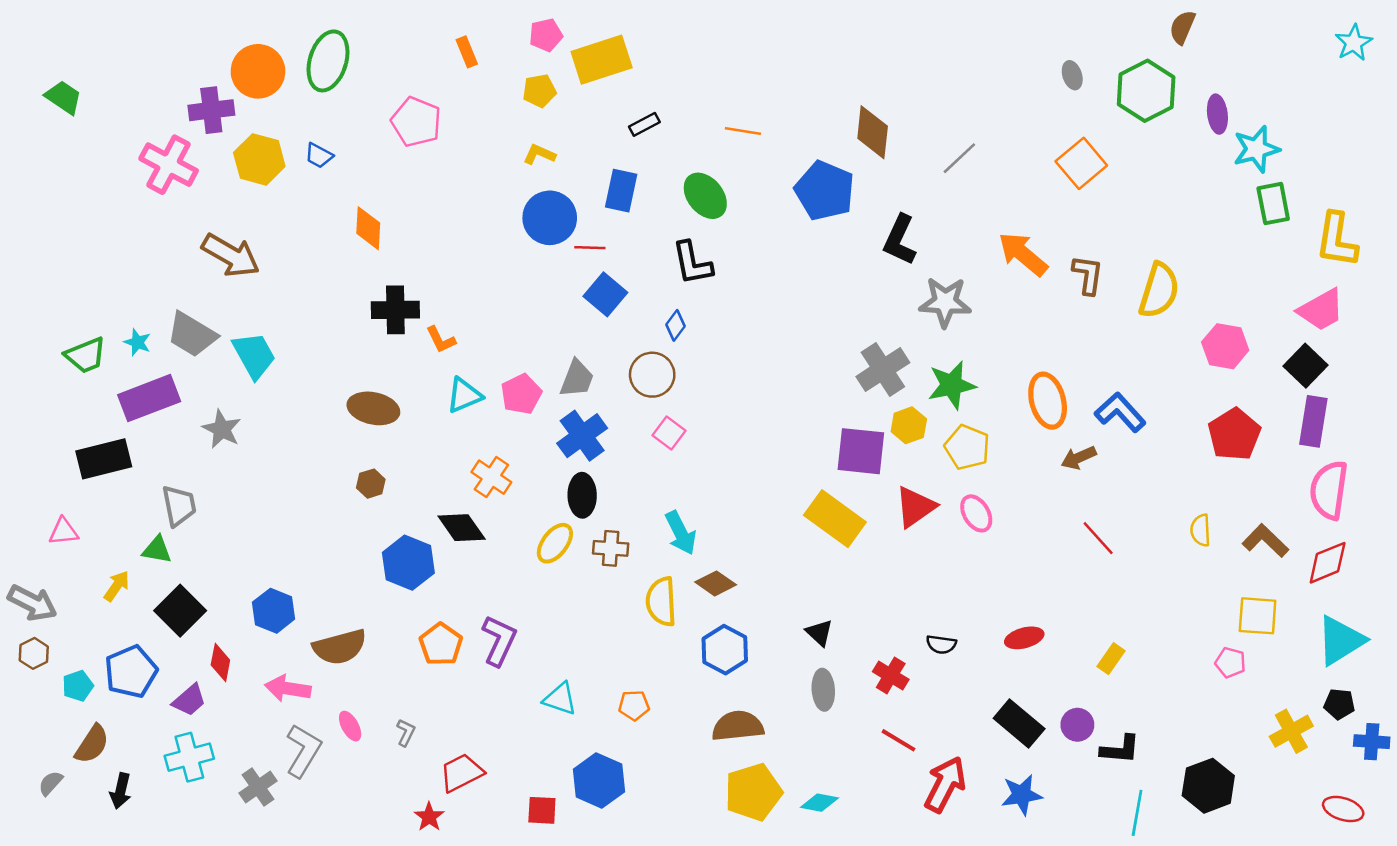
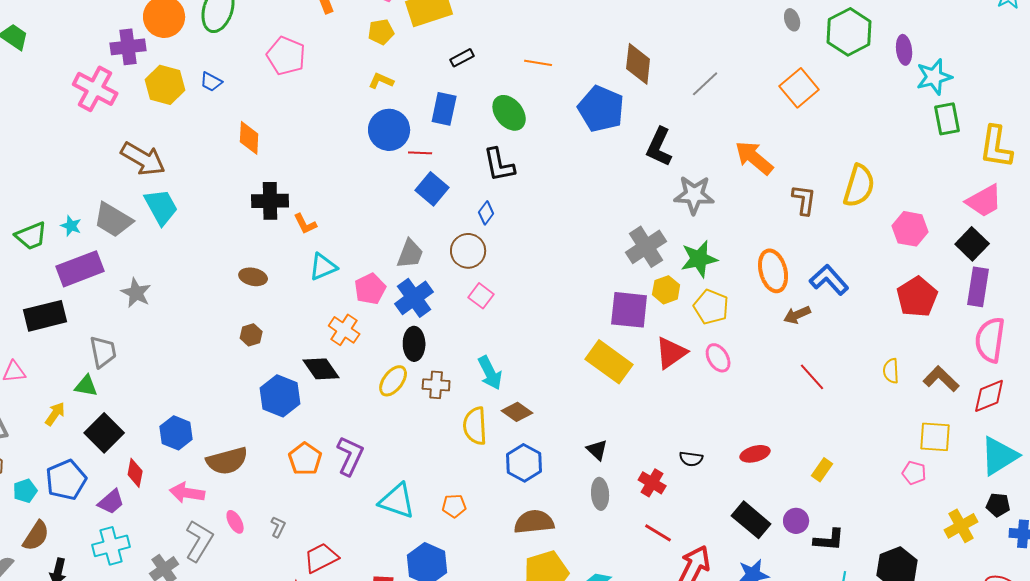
brown L-shape: (1088, 275) -> (804, 200), moved
cyan trapezoid: (254, 355) -> (161, 207), moved
pink pentagon: (521, 394) -> (370, 289), moved
brown ellipse: (373, 408) -> (253, 277), size x0.7
cyan triangle: (560, 699) -> (397, 501), size x1.4

